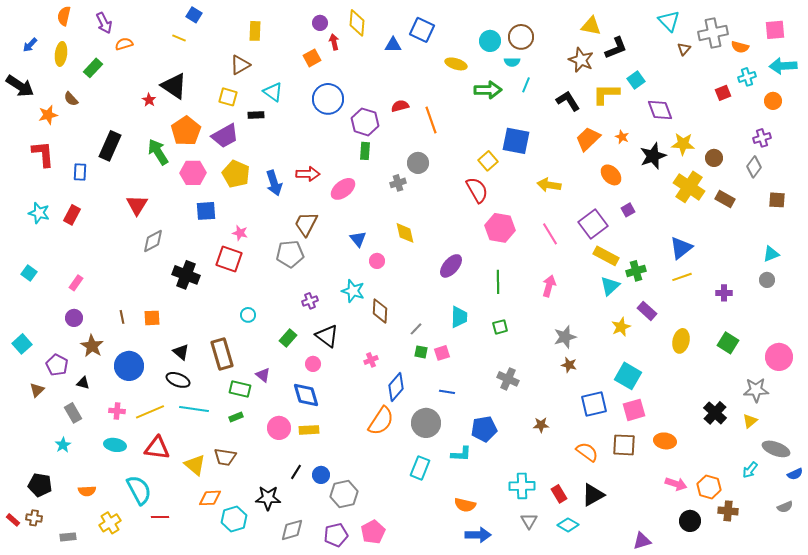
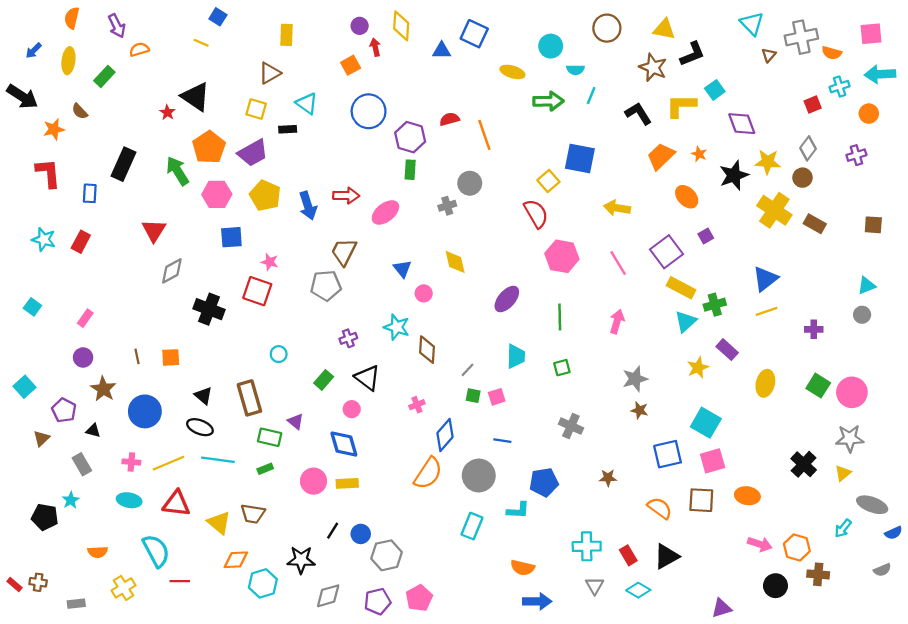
brown circle: (521, 37) -> (607, 28), moved
gray diamond: (754, 167) -> (808, 148), moved
pink circle: (779, 357) -> (852, 392), moved
black pentagon: (40, 485) -> (45, 517), moved

